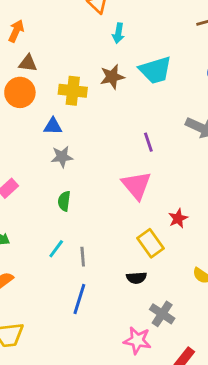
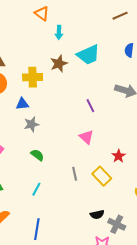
pink triangle: (136, 185) -> (86, 137), size x0.7
green semicircle: (64, 201) -> (37, 155), turned 128
gray line: (83, 257) -> (75, 174), moved
black semicircle: (136, 278) -> (97, 214), moved
blue line: (79, 299) -> (37, 229), moved

